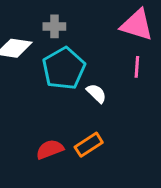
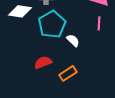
red semicircle: (50, 149) -> (43, 62), moved

